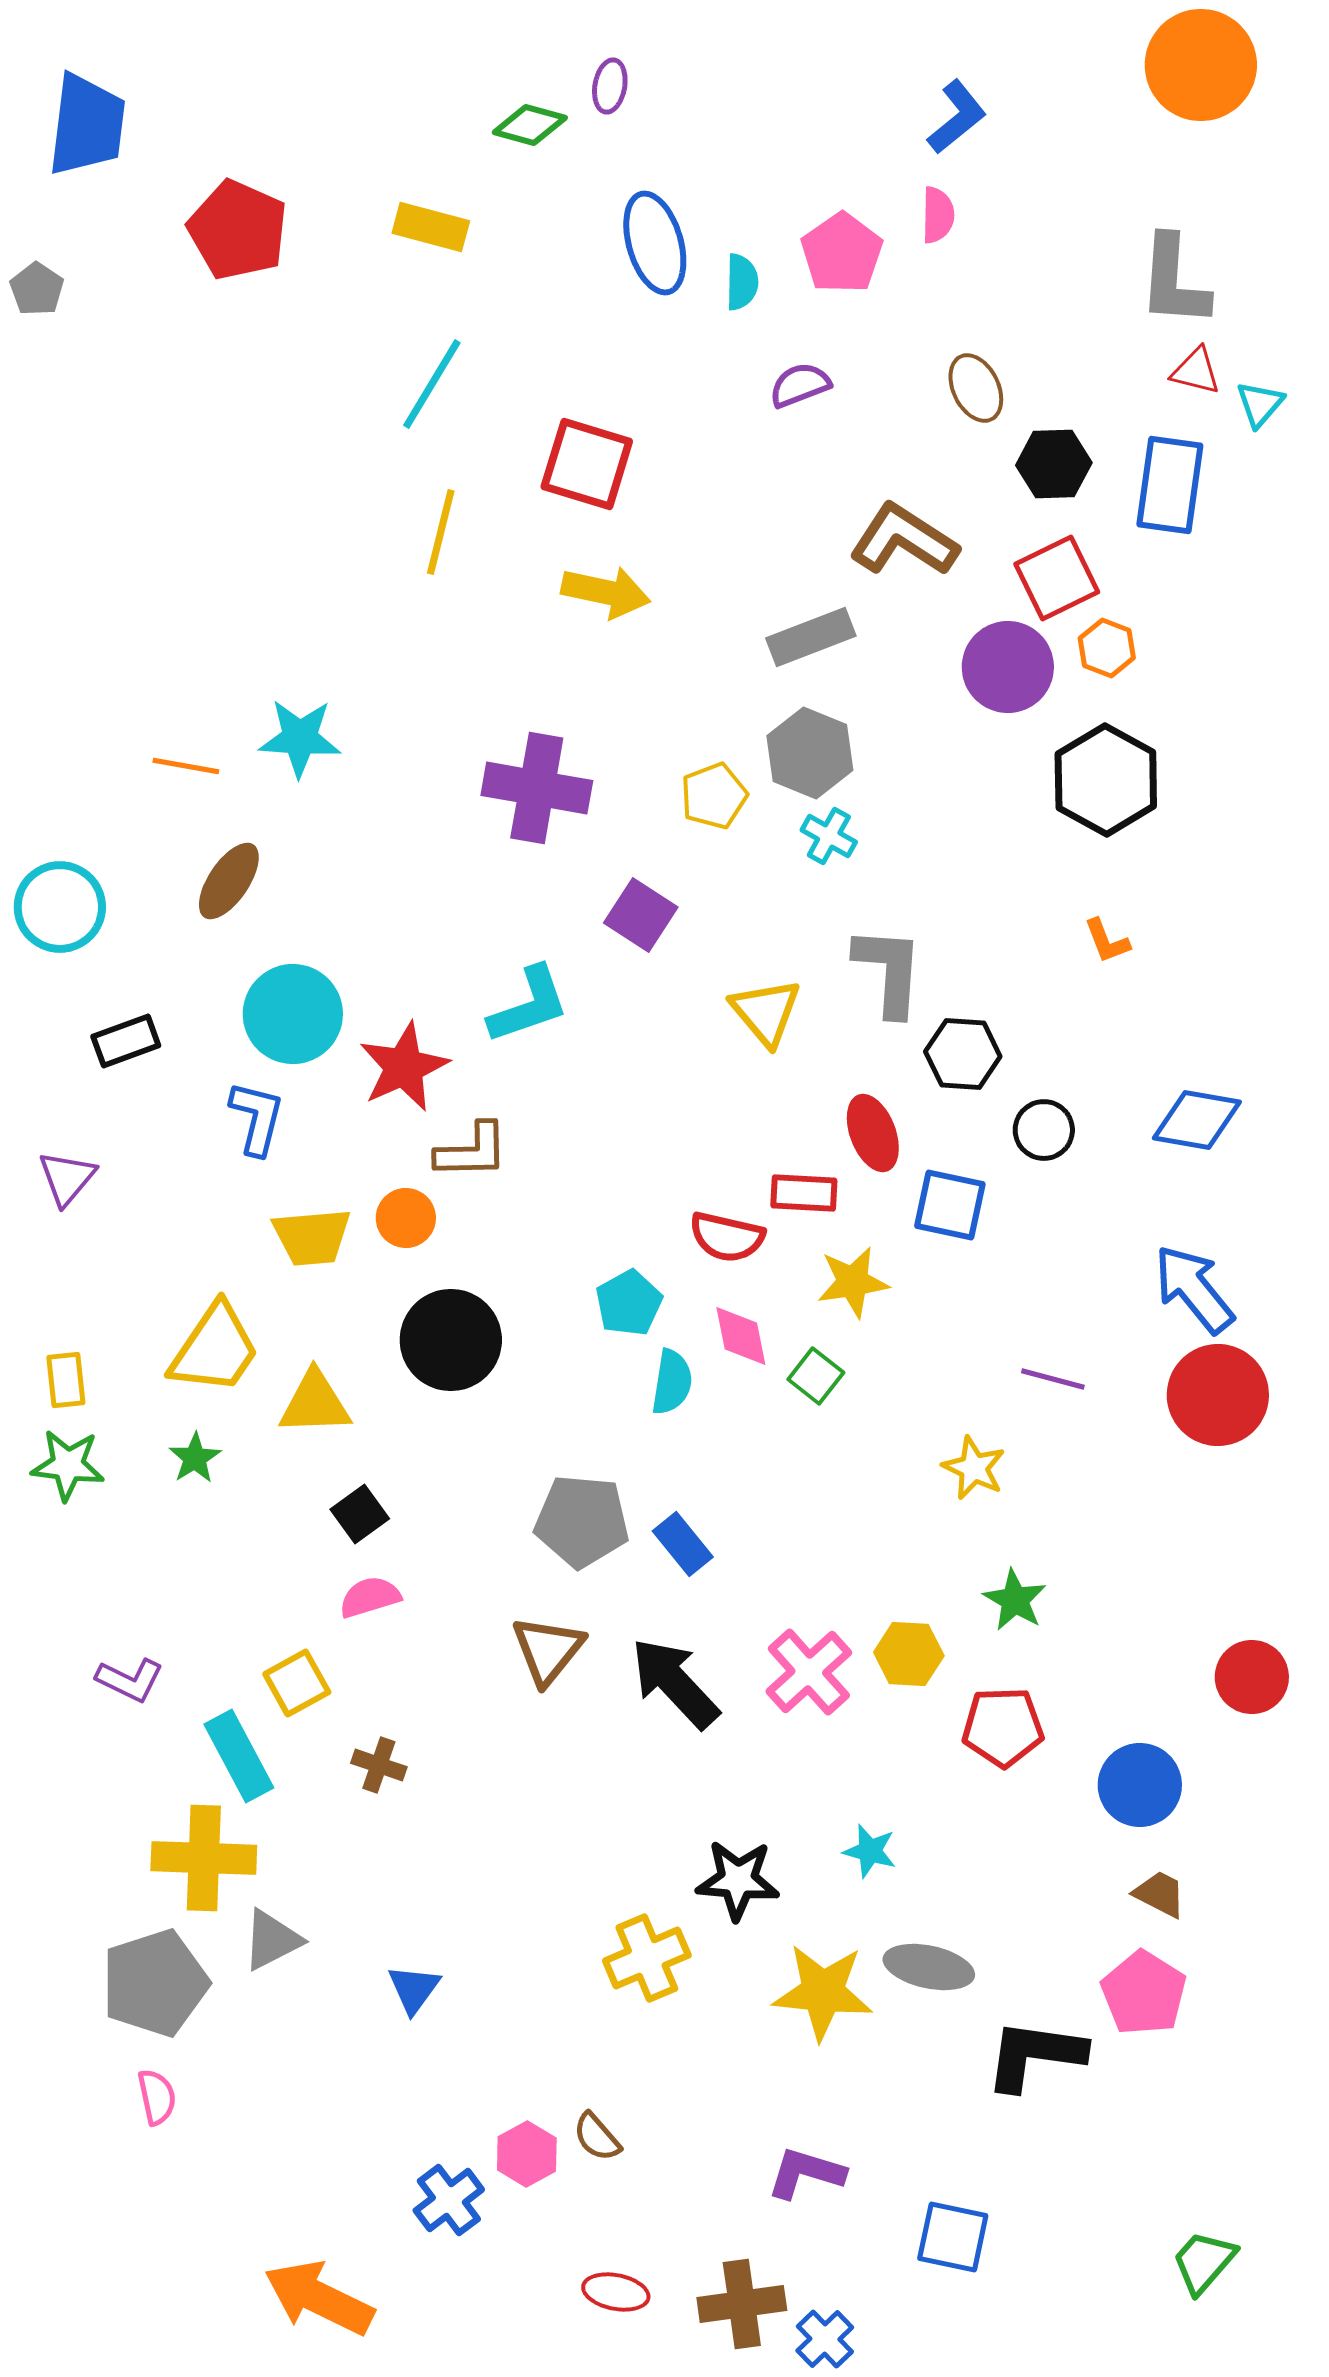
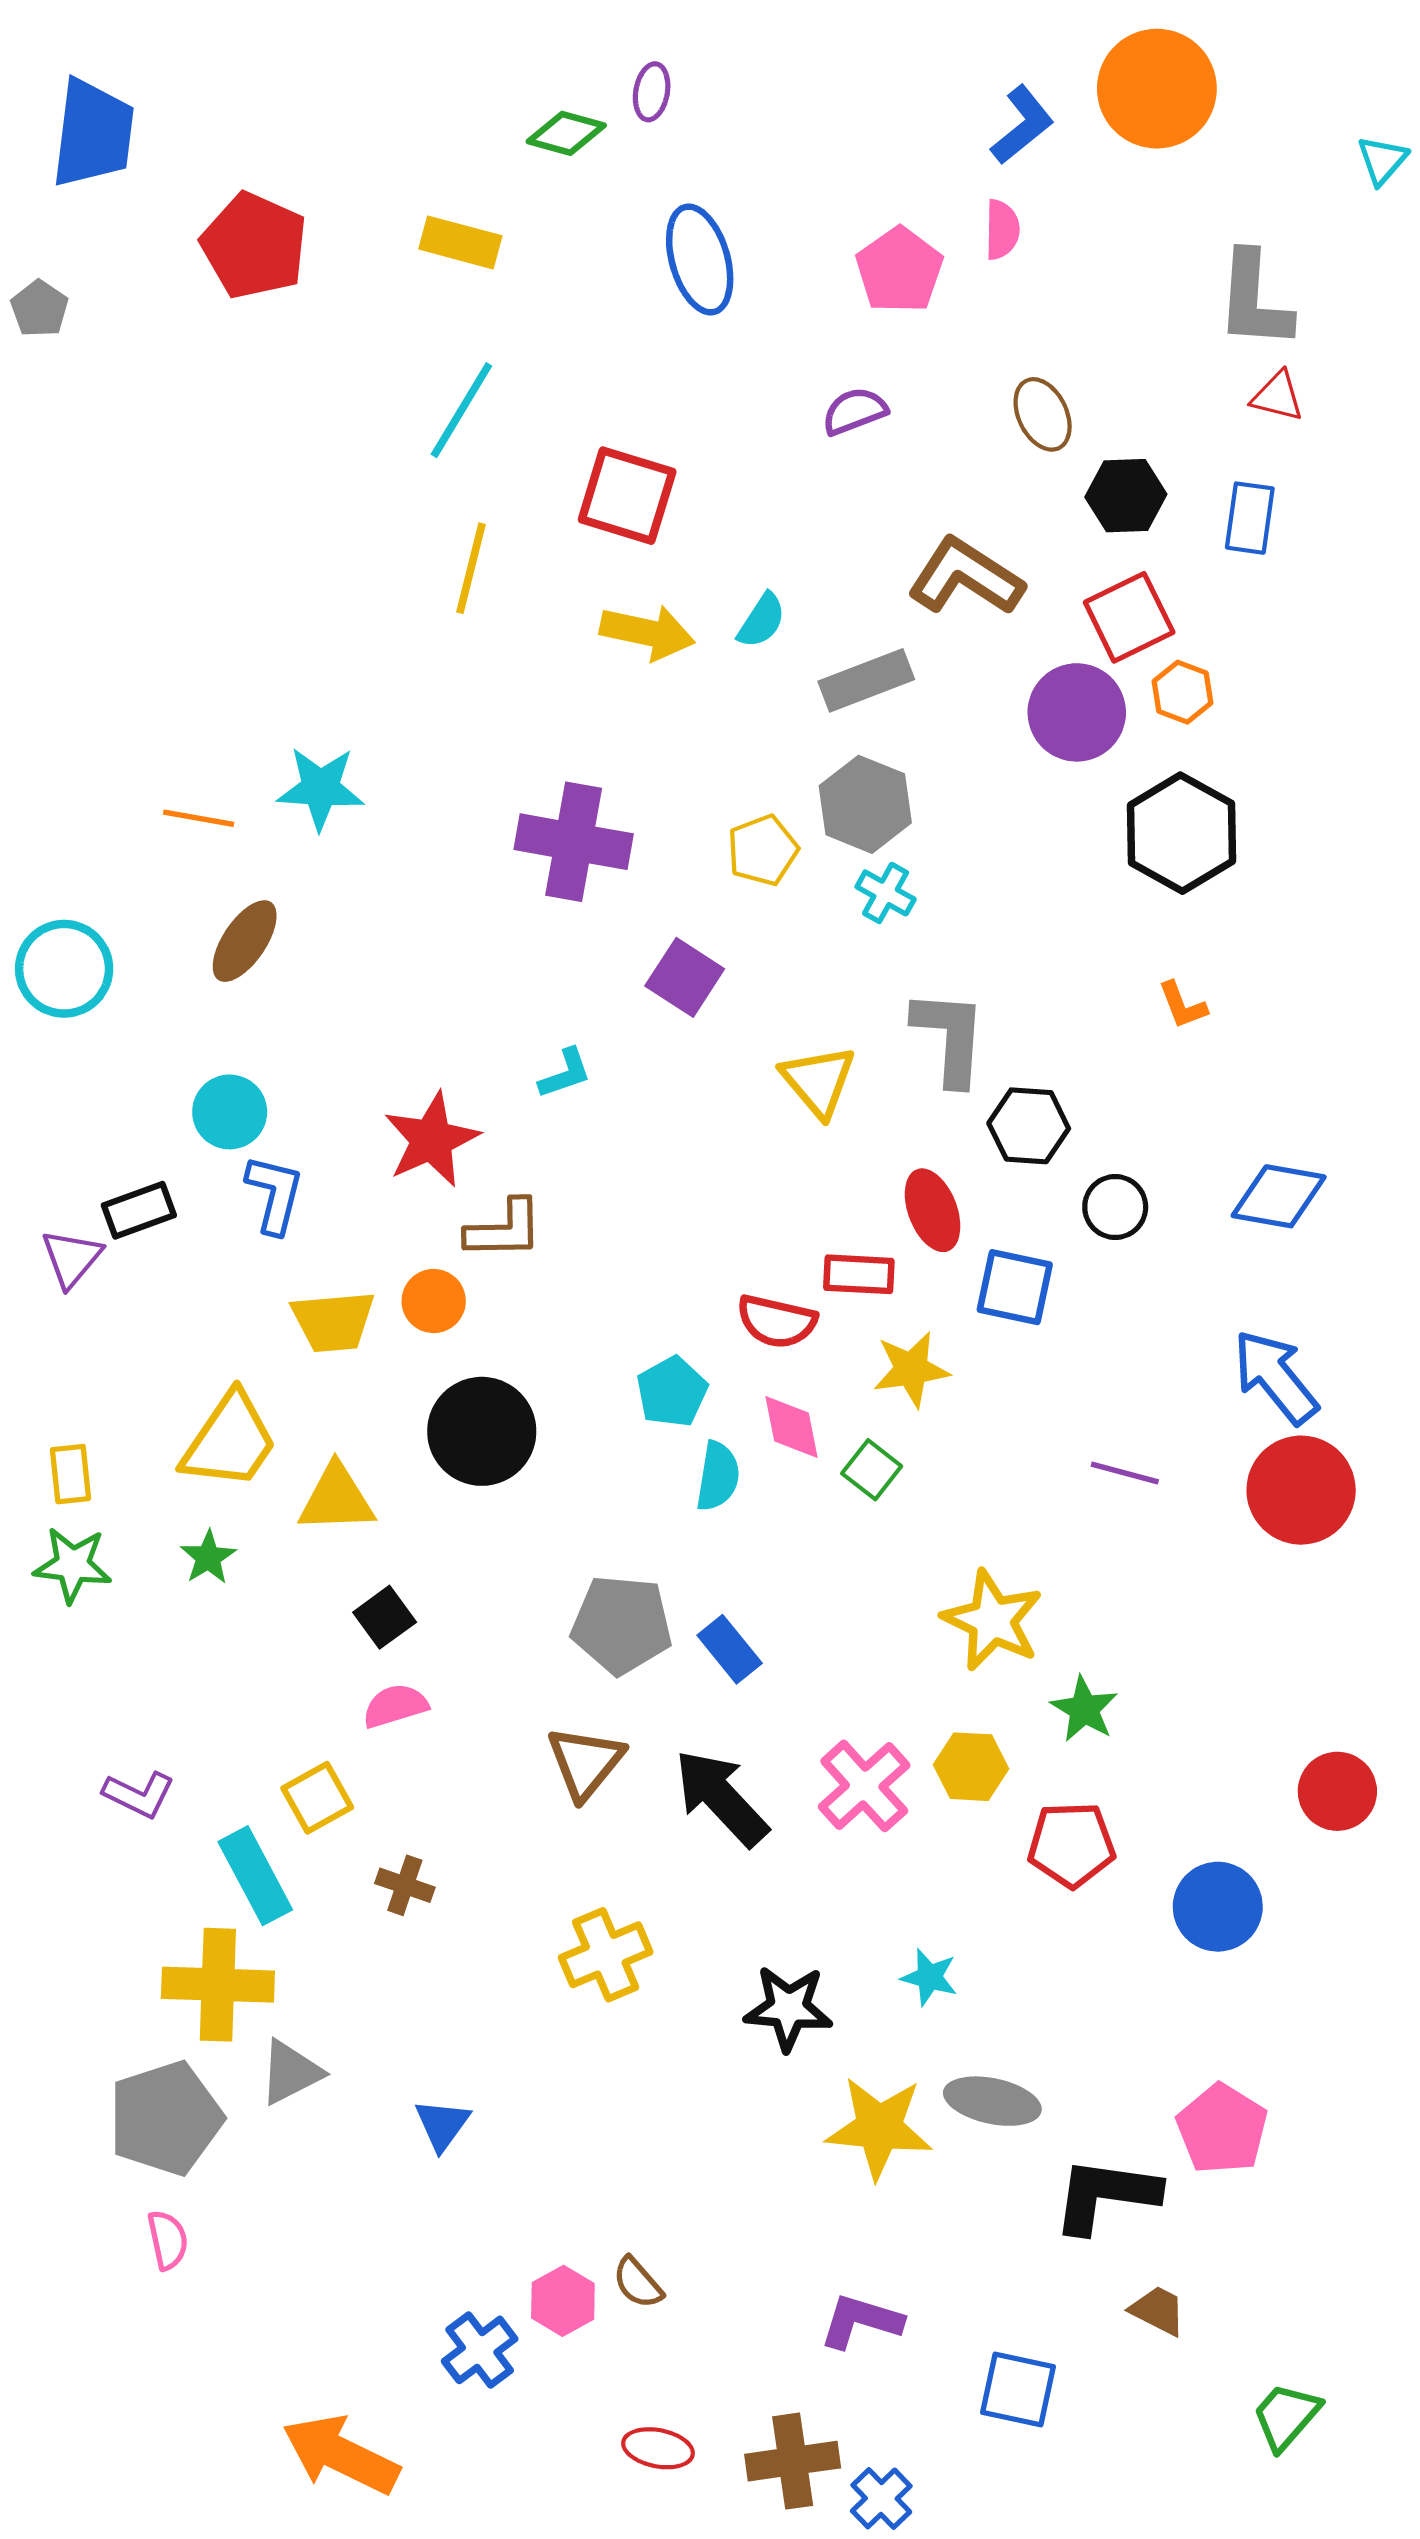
orange circle: (1201, 65) -> (1157, 89), moved
cyan semicircle: (742, 282) -> (762, 621), moved, turned 32
cyan triangle: (1260, 404) -> (1382, 160), moved
blue rectangle: (1170, 485) -> (1250, 518), size x0.7
cyan L-shape: (529, 1005) -> (565, 1073), size x0.6
cyan circle: (293, 1014) -> (230, 1112), moved, size x0.7
black rectangle: (126, 1041) -> (139, 1210), moved
yellow star: (974, 1468) -> (992, 1620), moved, size x1.5
brown trapezoid: (1160, 1894) -> (1158, 2310), moved
yellow cross: (647, 1958) -> (606, 1955), moved

